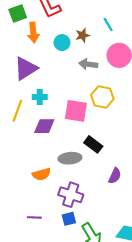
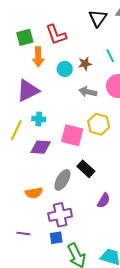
gray ellipse: (70, 158) -> (62, 180), turned -60
purple cross: (71, 195) -> (60, 215), turned -35

